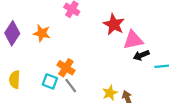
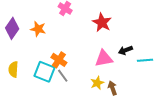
pink triangle: (133, 40) -> (104, 58), moved
cyan square: (50, 81) -> (44, 72), size x1.5

